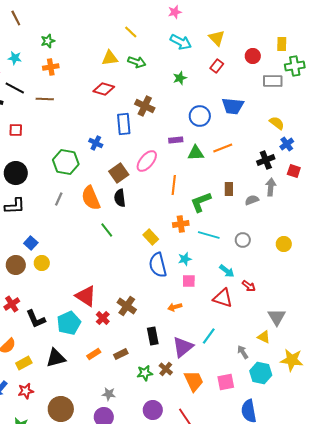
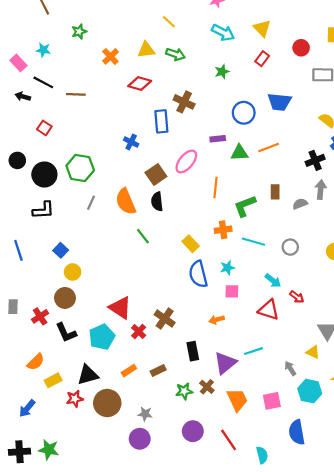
orange cross: (51, 67) -> (110, 56), moved, turned -35
red square: (16, 130) -> (44, 128), turned 32
green hexagon: (66, 162) -> (80, 168), moved
brown circle: (16, 265) -> (65, 298), moved
cyan line: (209, 336) -> (253, 351), turned 36
red star: (26, 391) -> (75, 399), moved
brown circle: (61, 409) -> (107, 403), moved

